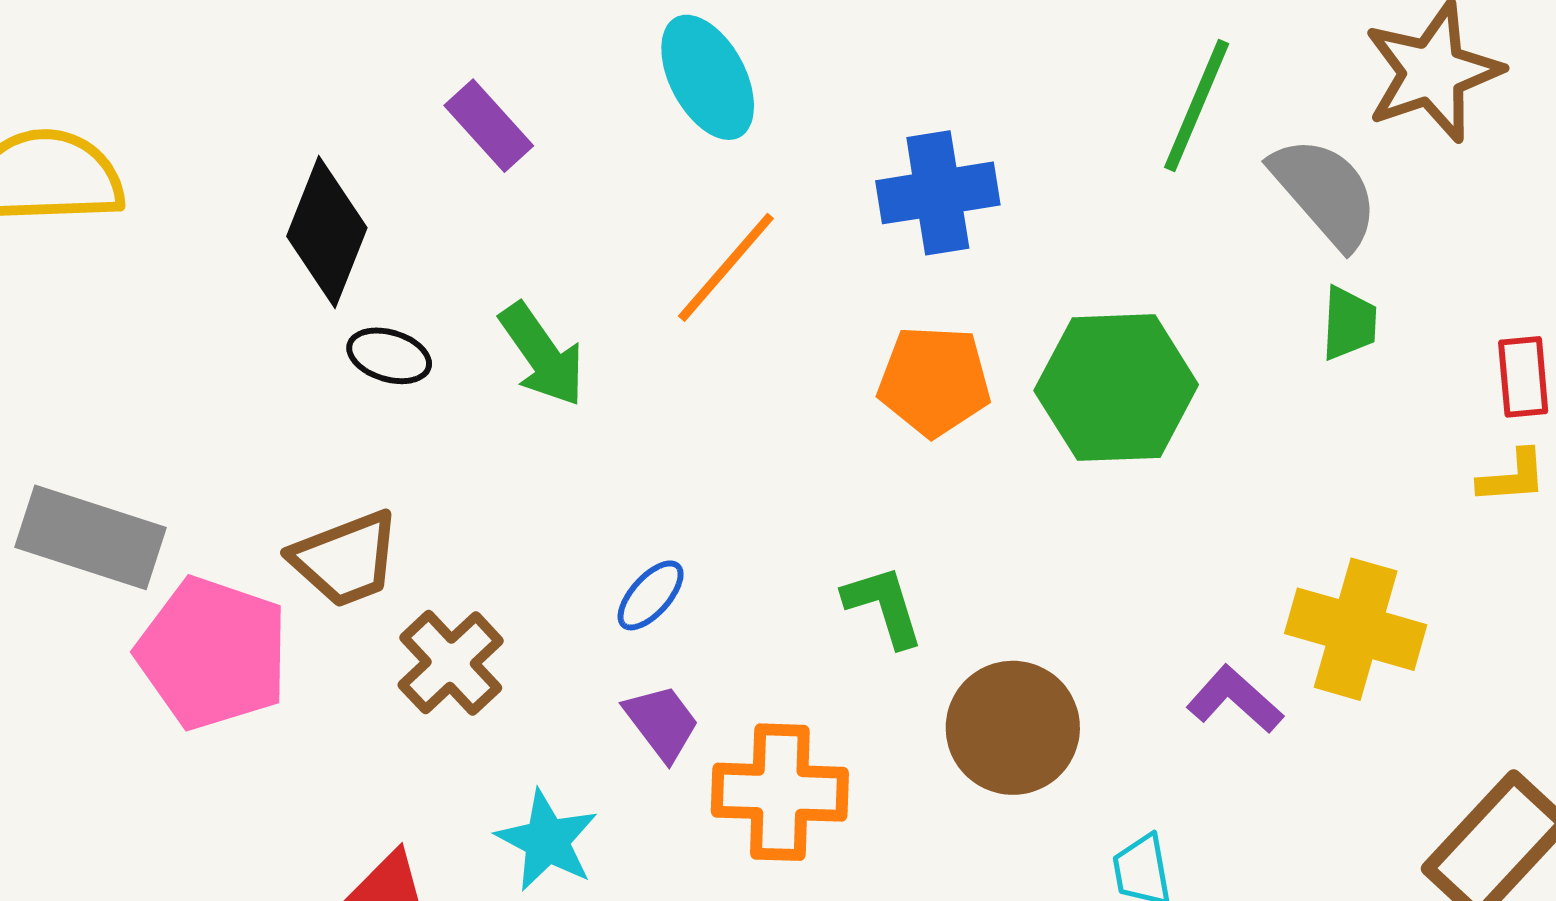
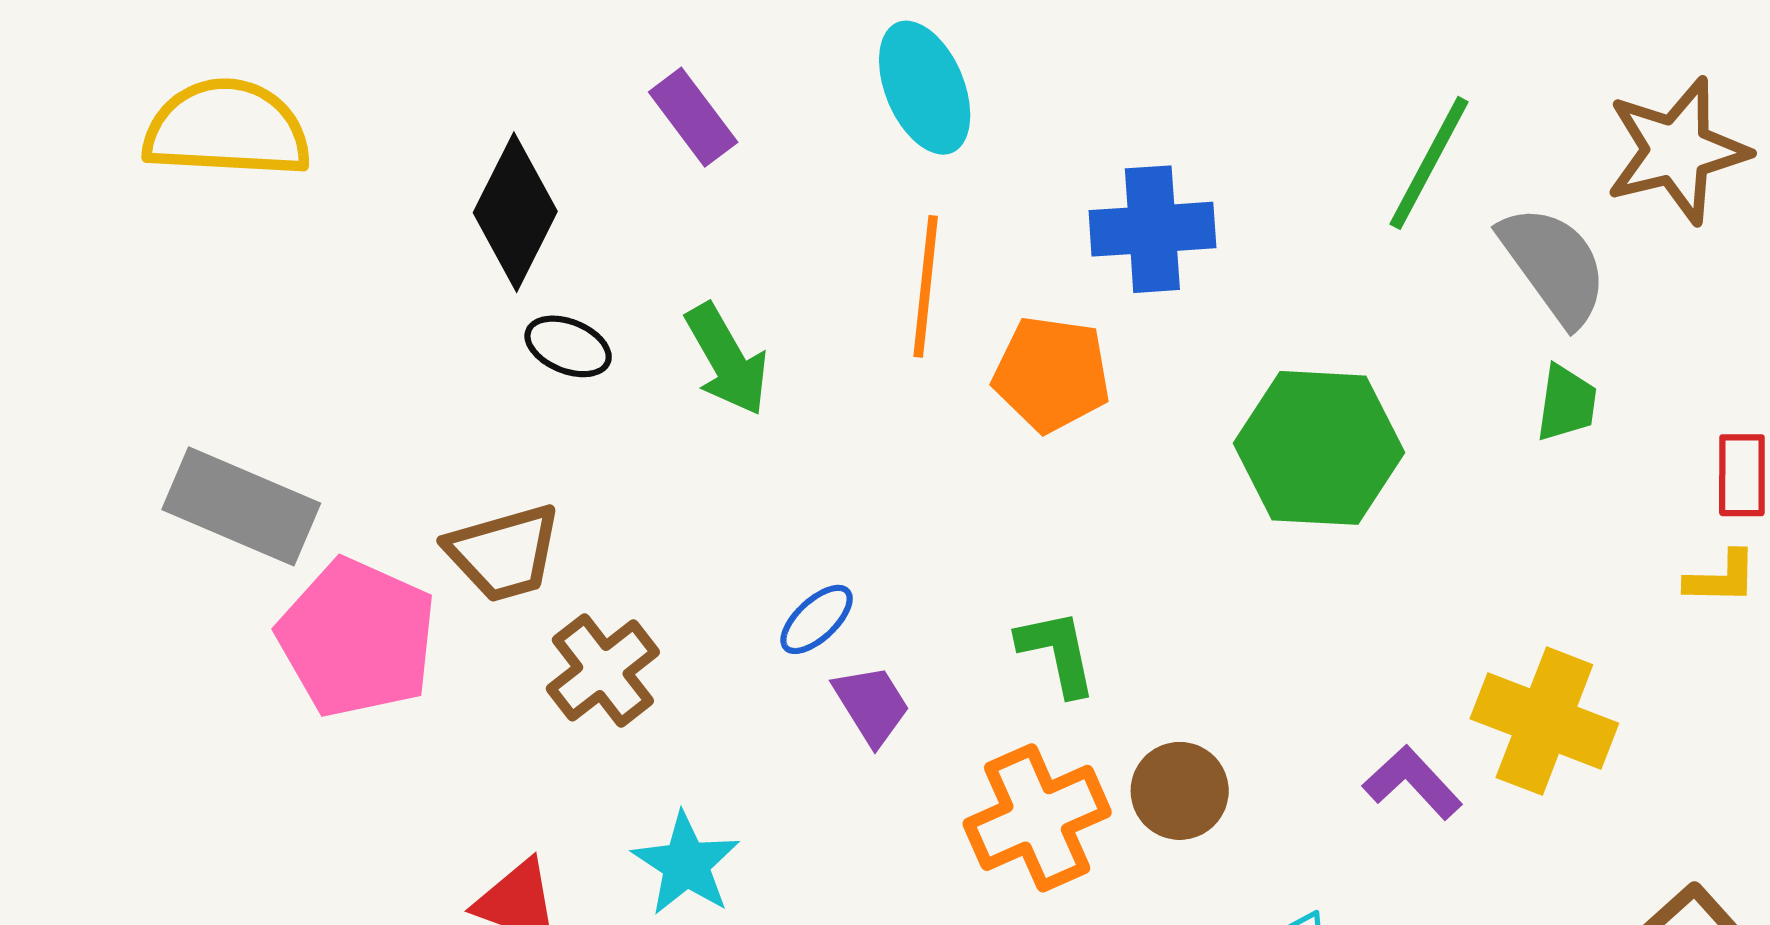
orange line: (726, 267) -> (926, 286), turned -40
orange pentagon: (934, 381) -> (1052, 374), moved
purple trapezoid: (662, 722) -> (872, 705), moved
brown circle: (1013, 728) -> (1180, 791), size x0.7
orange cross: (780, 792) -> (1037, 818), moved, turned -31

